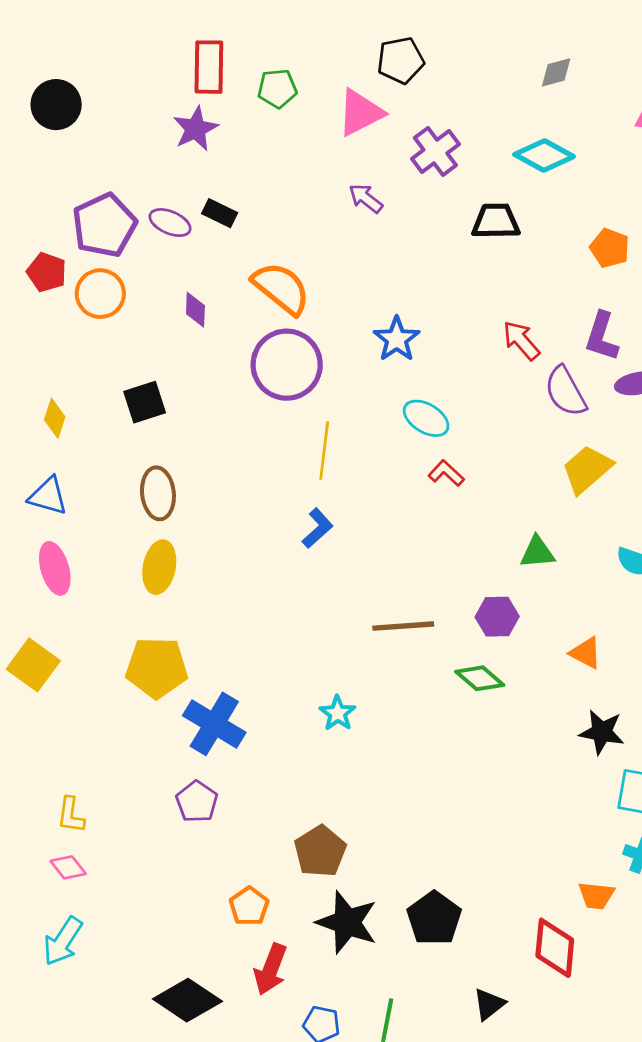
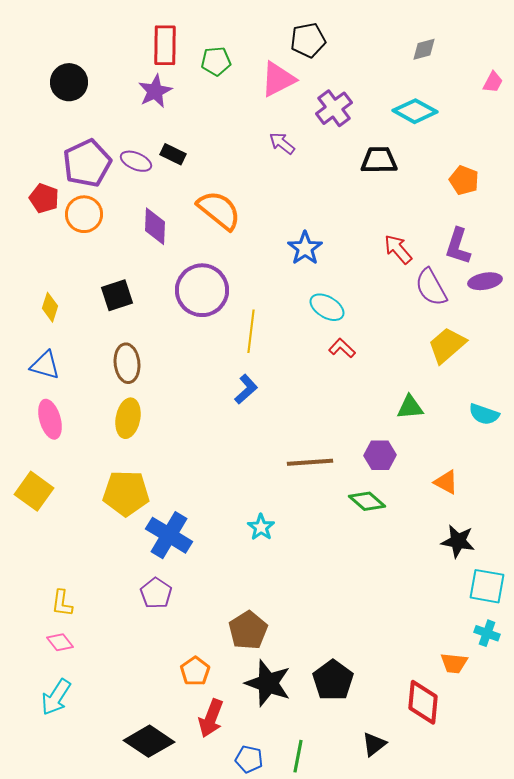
black circle: (56, 105) -> (69, 82), moved
purple diamond: (195, 310) -> (155, 226), size x1.4
purple circle: (287, 365) -> (202, 290), moved

